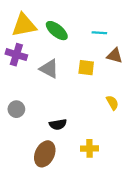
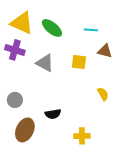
yellow triangle: (24, 25) -> (22, 23), turned 35
brown ellipse: (45, 154) -> (25, 130), moved

